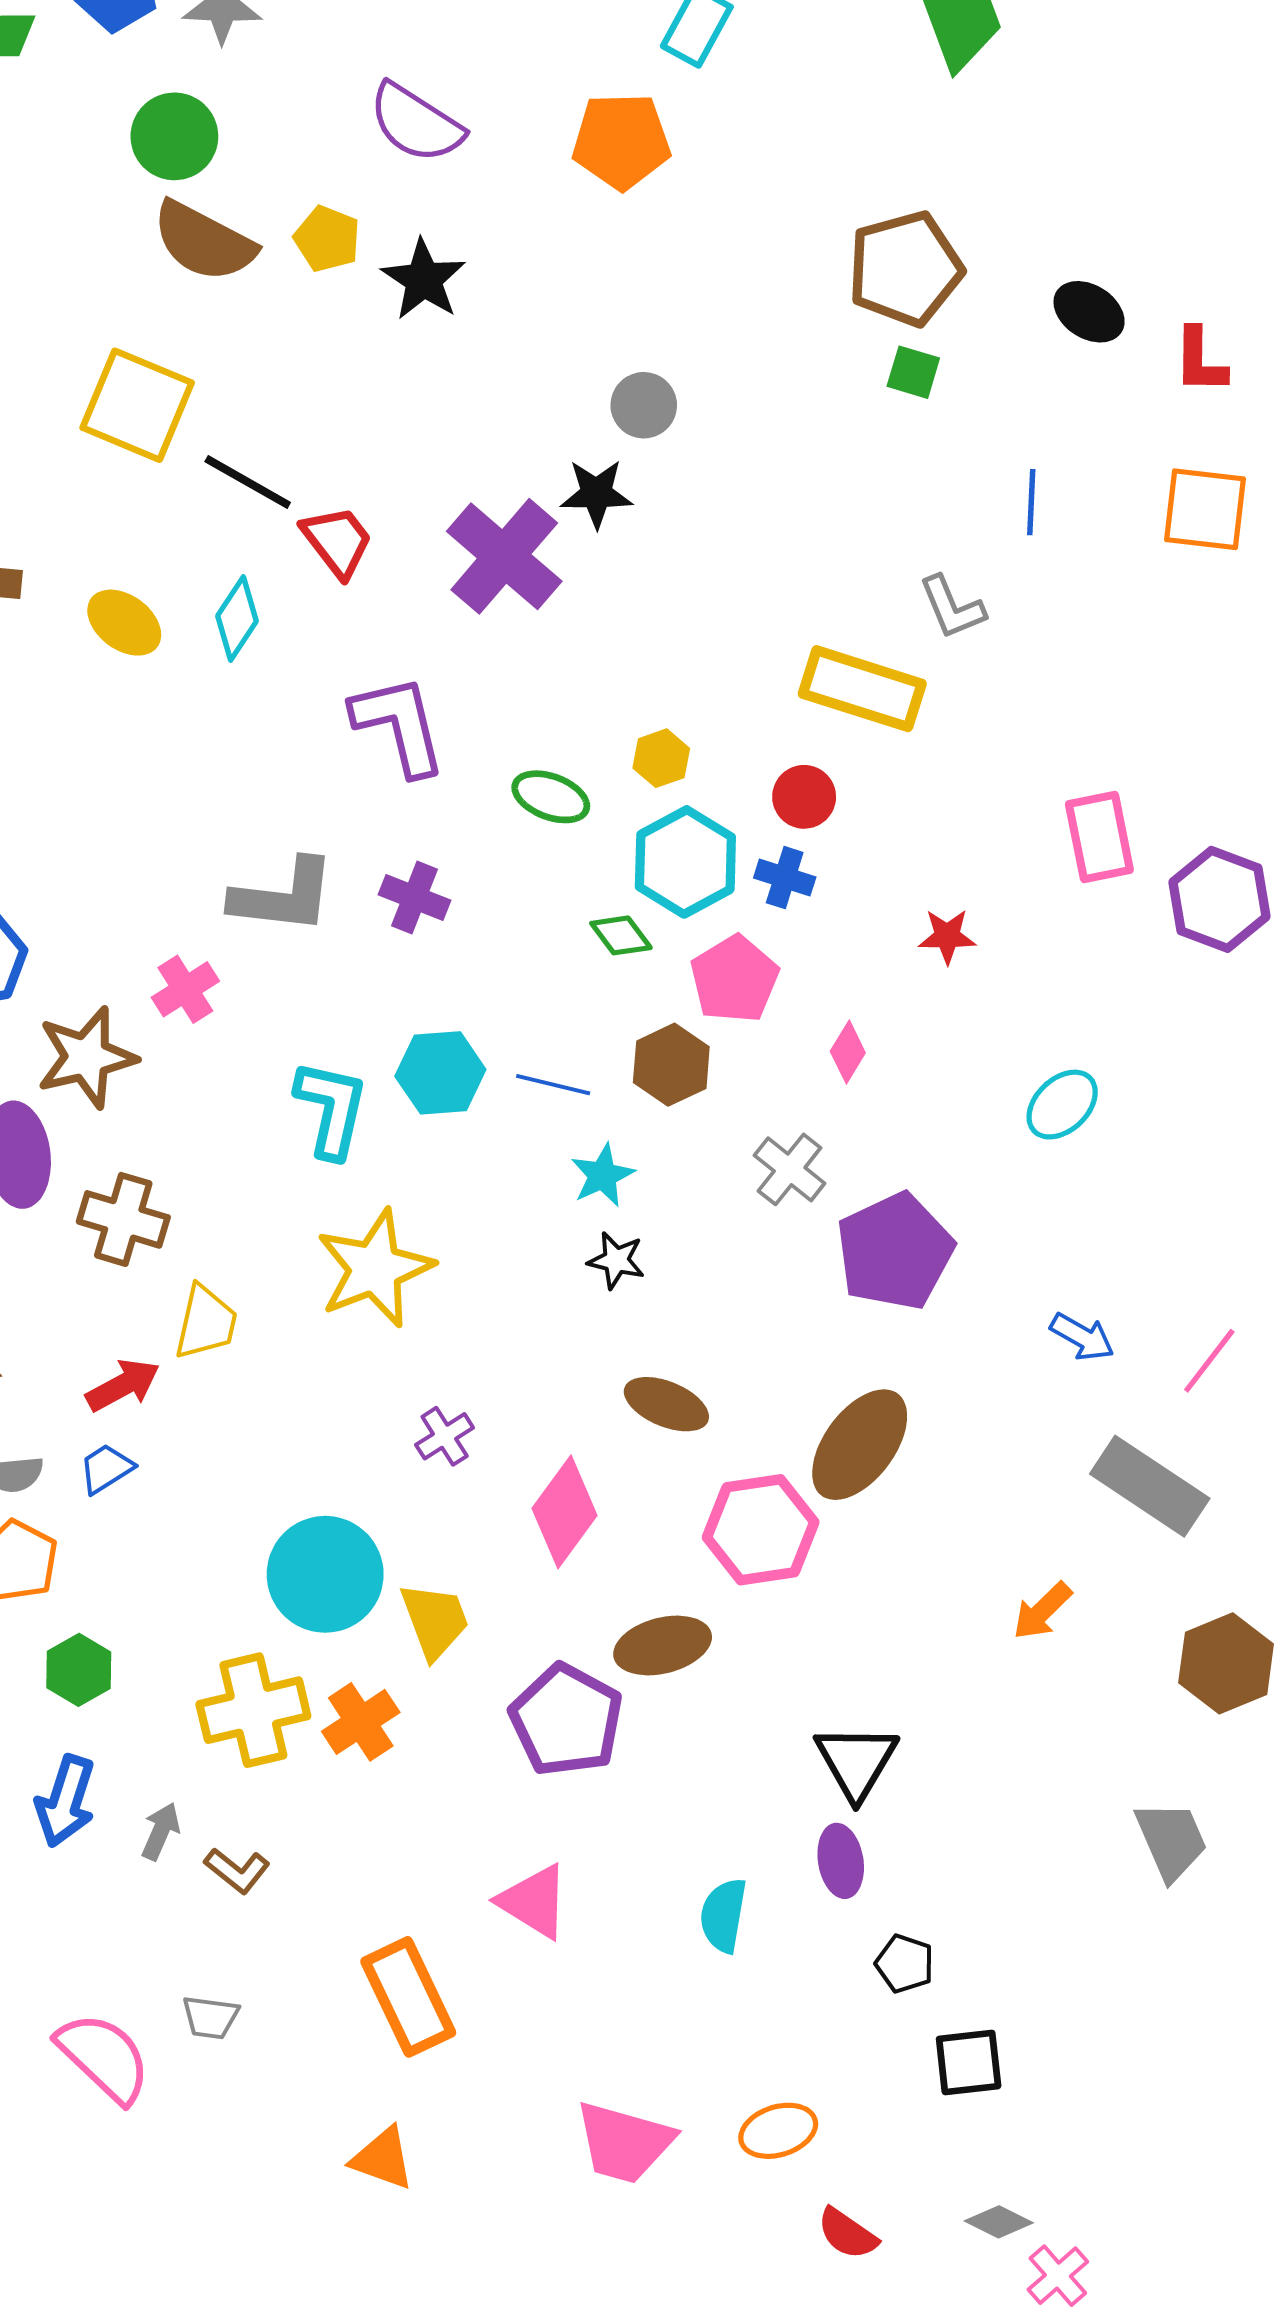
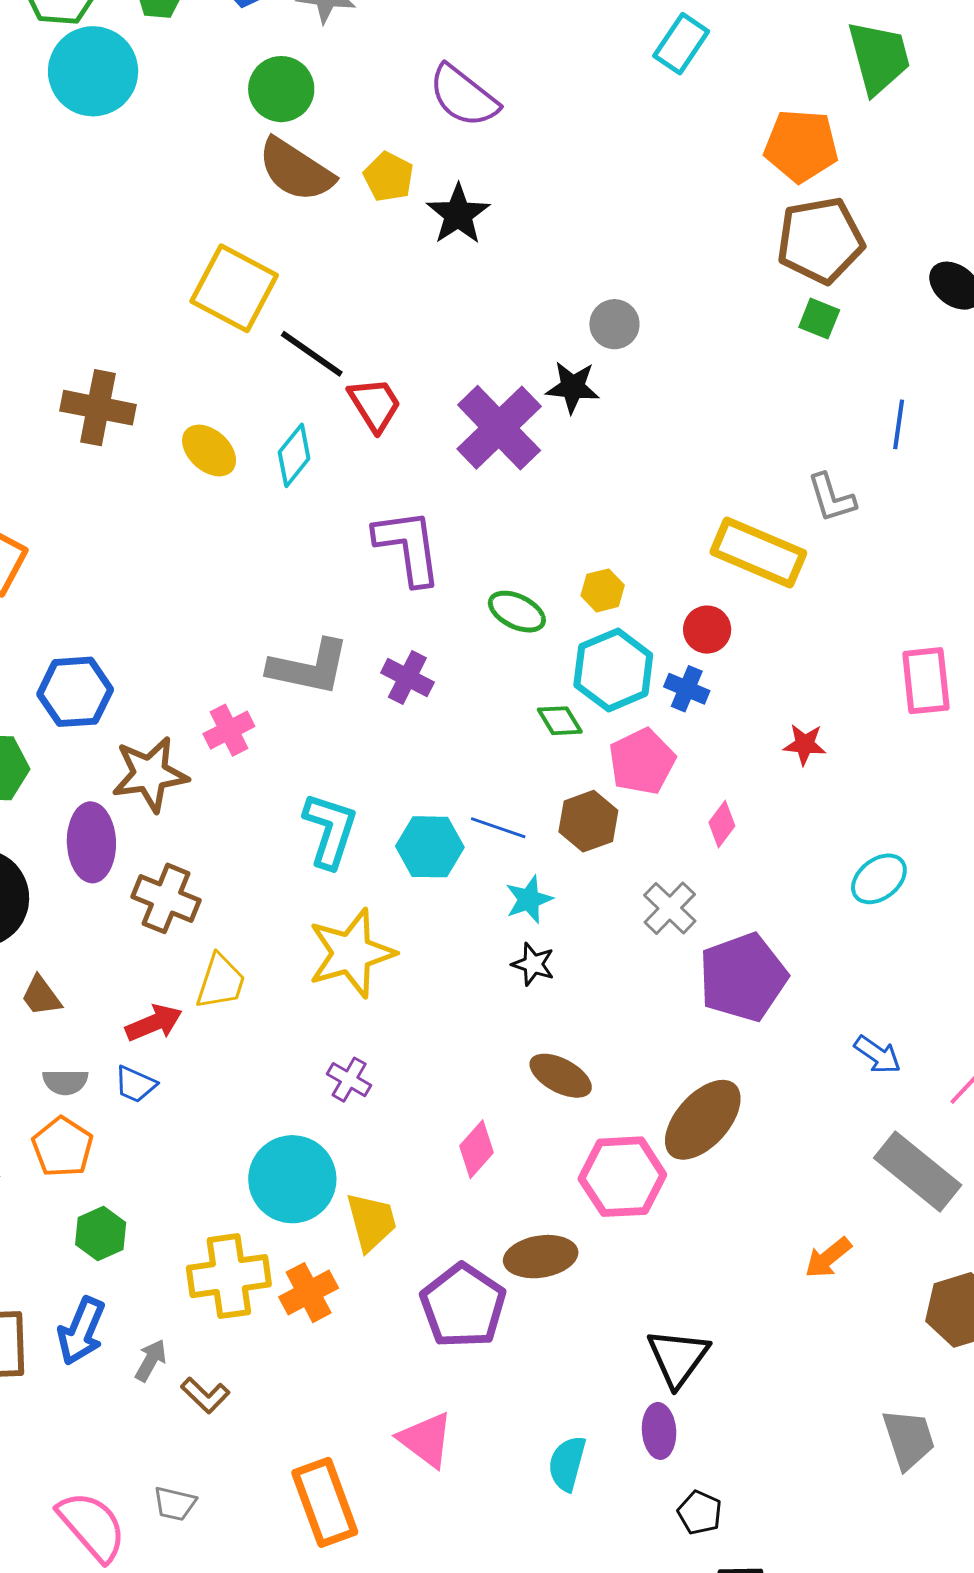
orange pentagon: (621, 141) -> (801, 146), moved
cyan hexagon: (440, 1073) -> (430, 847), moved
purple cross: (445, 1436) -> (349, 1080), moved, turned -33
blue trapezoid: (106, 1469) -> (135, 1084), turned -129
pink diamond: (565, 1512) -> (476, 1149), size x0.7

